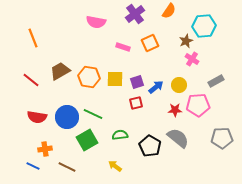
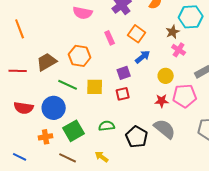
orange square: (150, 43) -> (137, 34), turned -30
pink rectangle: (123, 47) -> (110, 38), turned 48
orange hexagon: (89, 77) -> (80, 56), moved
yellow square: (115, 79) -> (95, 87), moved
red line: (31, 80) -> (18, 71), turned -36
blue arrow: (156, 87) -> (143, 57), moved
green line: (93, 114) -> (68, 85), moved
orange cross: (45, 149) -> (46, 137), moved
brown line: (67, 167) -> (68, 158), moved

